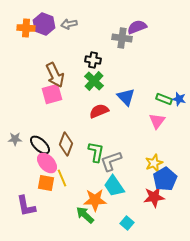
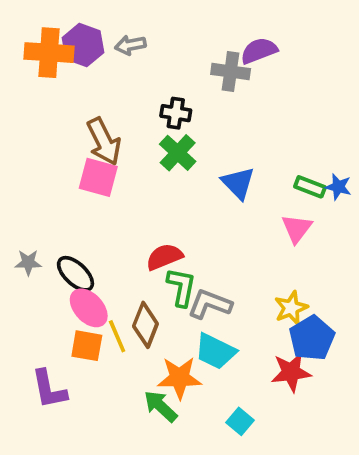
orange cross: (26, 28) -> (49, 53), size x1.4
pink square: (52, 94) -> (98, 177), turned 30
red semicircle: (99, 111) -> (164, 257), moved
brown diamond: (66, 144) -> (145, 325), moved
gray L-shape: (111, 161) -> (210, 304), turned 40
cyan trapezoid: (114, 186) -> (215, 351), turned -30

